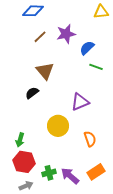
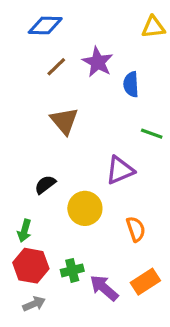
purple star: (66, 34) -> (98, 62), turned -30
blue semicircle: (87, 48) -> (131, 84), turned -49
green line: (96, 67) -> (152, 134), moved
black semicircle: (32, 93) -> (45, 185), moved
green cross: (49, 173) -> (72, 270), moved

